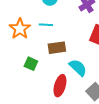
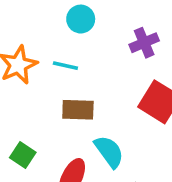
green square: (31, 64) -> (23, 155), moved

